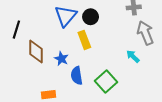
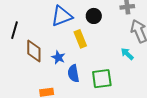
blue triangle: (66, 16) -> (62, 16), turned 30
black circle: (91, 17) -> (94, 16), moved
green square: (106, 81) -> (102, 79), turned 35

